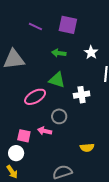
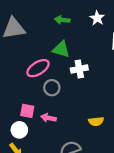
white cross: (82, 95) -> (79, 69), moved
gray circle: (59, 116) -> (52, 88), moved
pink arrow: (45, 131) -> (49, 118), moved

